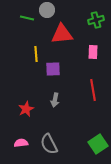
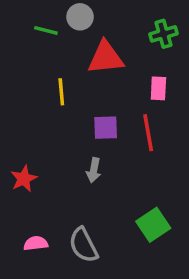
purple square: (53, 69) -> (106, 128), moved
red line: (93, 90) -> (148, 133), moved
red star: (26, 109) -> (24, 179), moved
green square: (98, 144) -> (153, 225), moved

